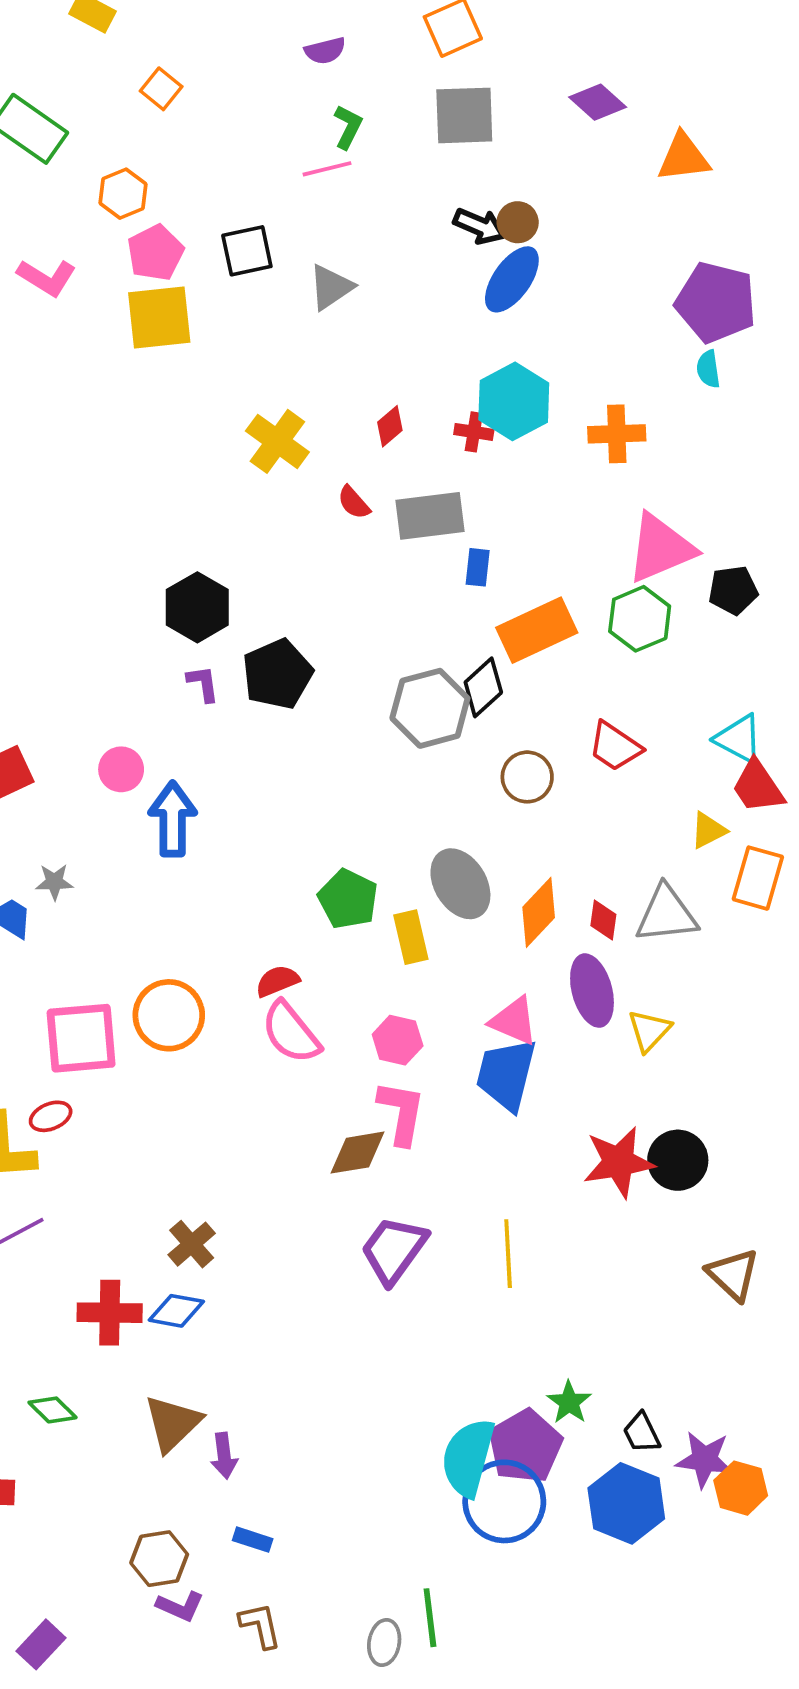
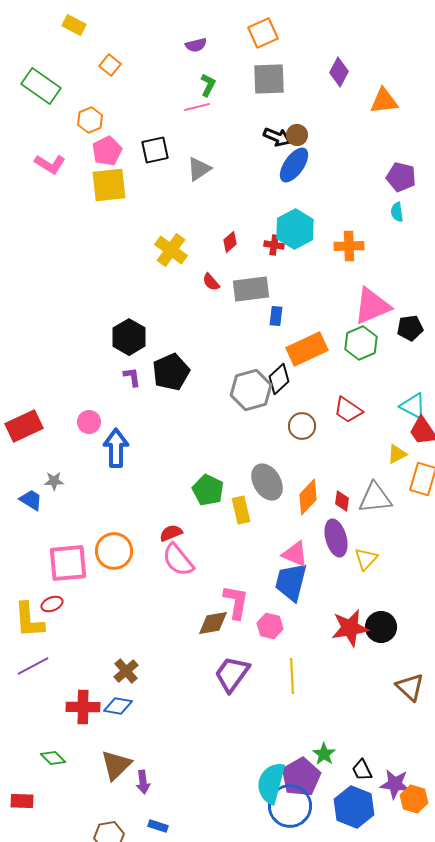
purple diamond: (598, 102) -> (339, 72), turned 76
purple pentagon: (716, 302) -> (401, 177), size x0.7
pink hexagon: (398, 1040) -> (270, 626), moved

